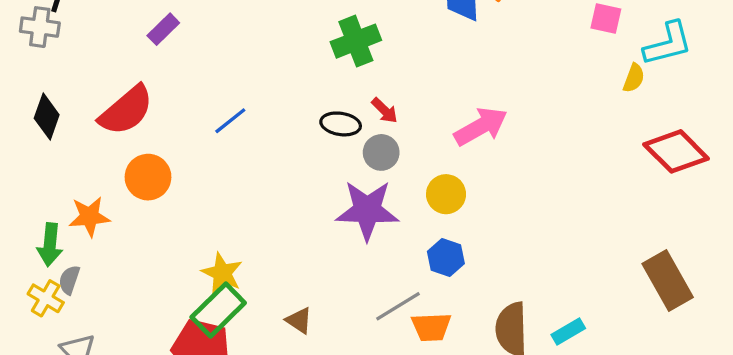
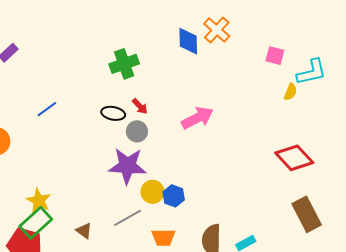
red diamond: (676, 151) -> (294, 158), moved
yellow circle: (446, 194) -> (152, 192), moved
gray line: (398, 306) -> (128, 218), moved

